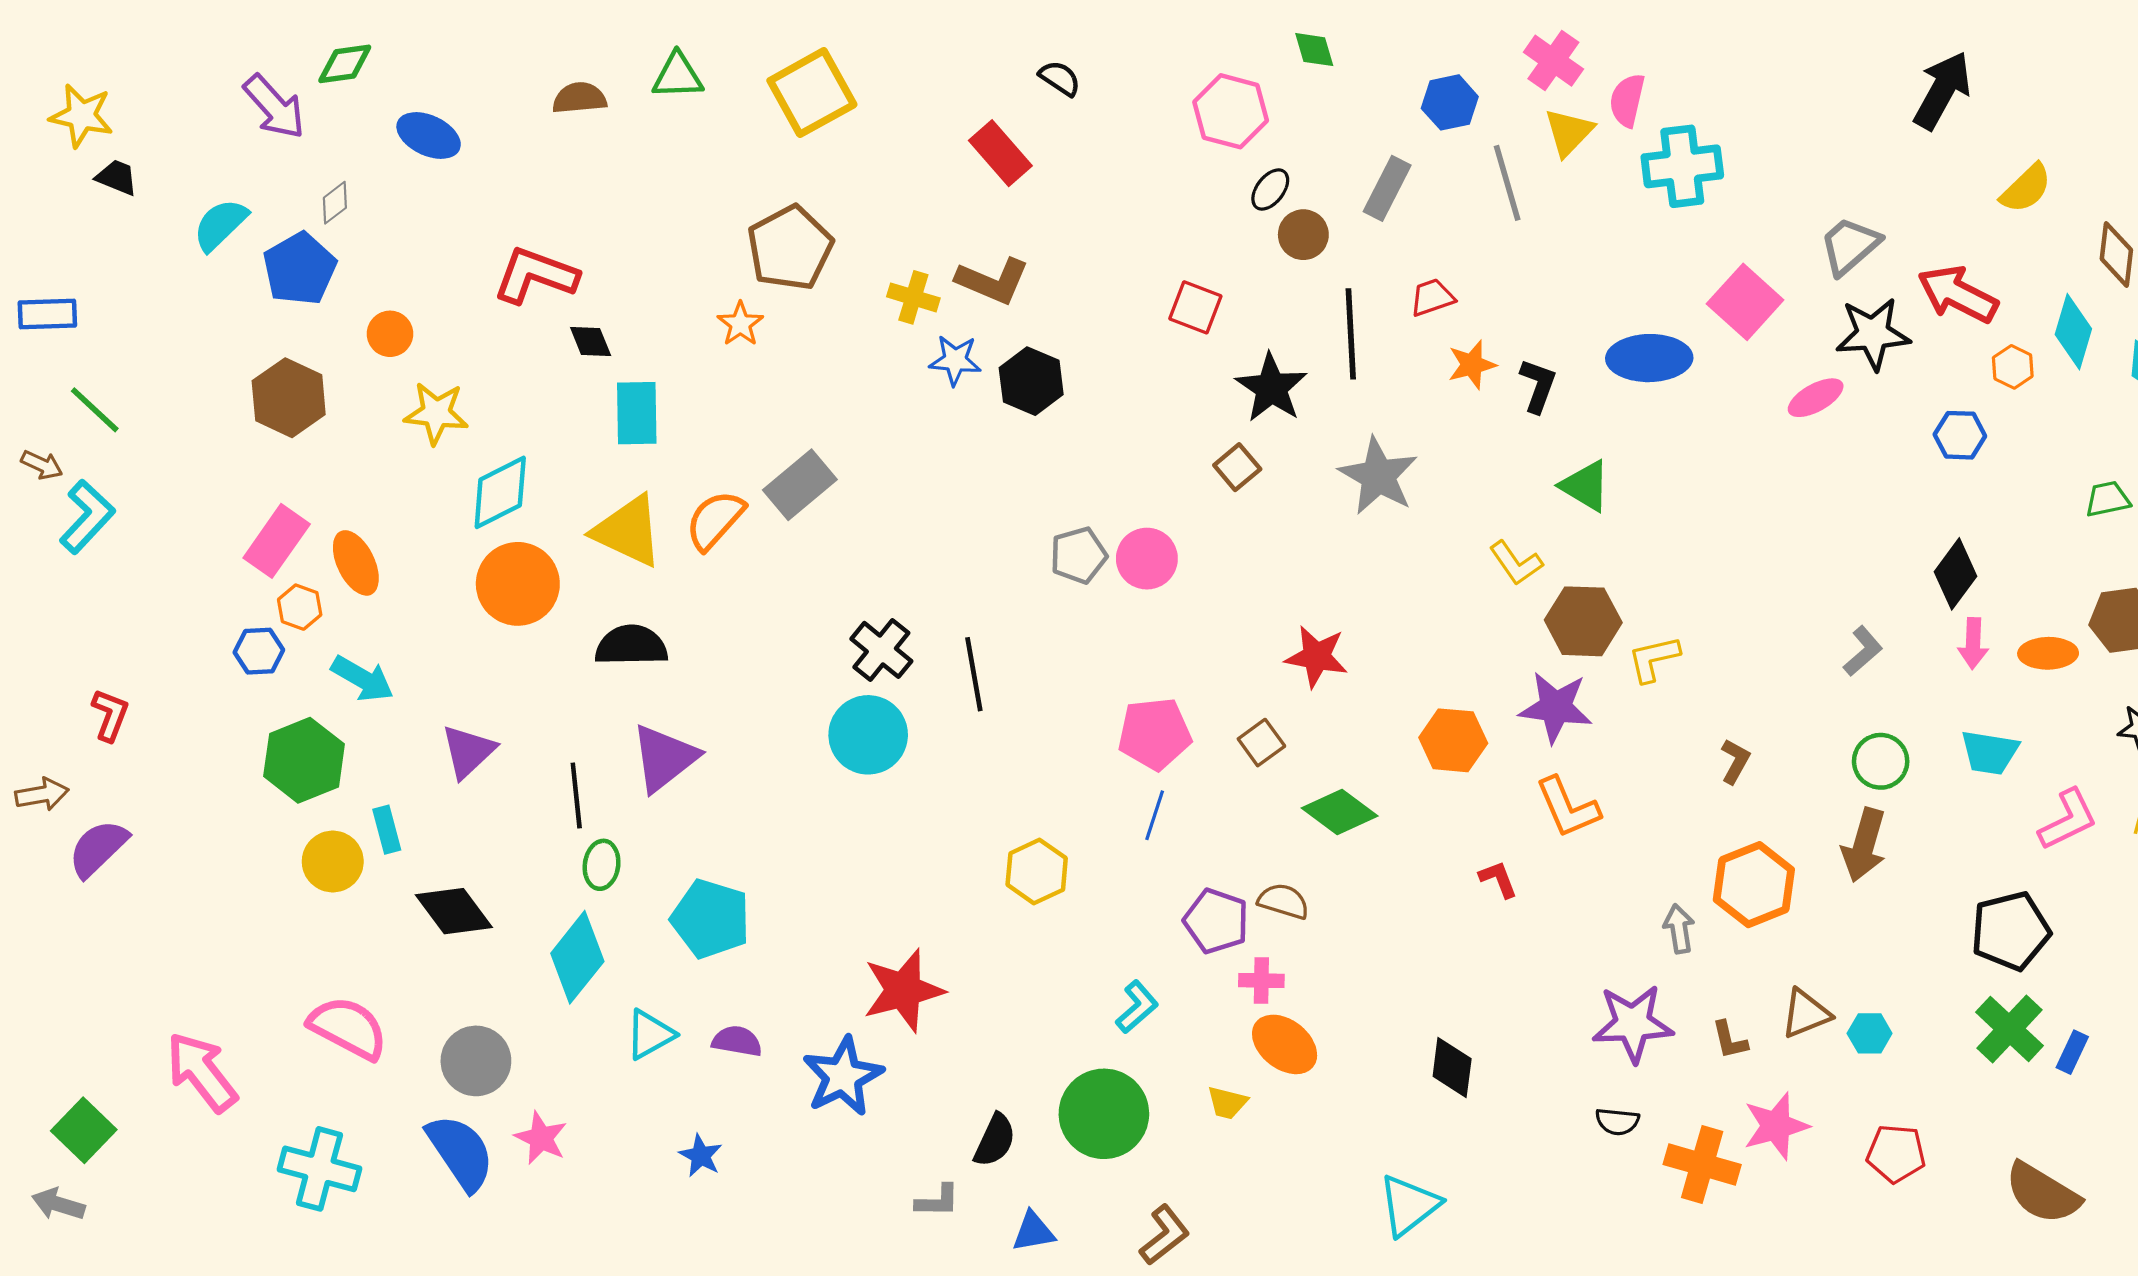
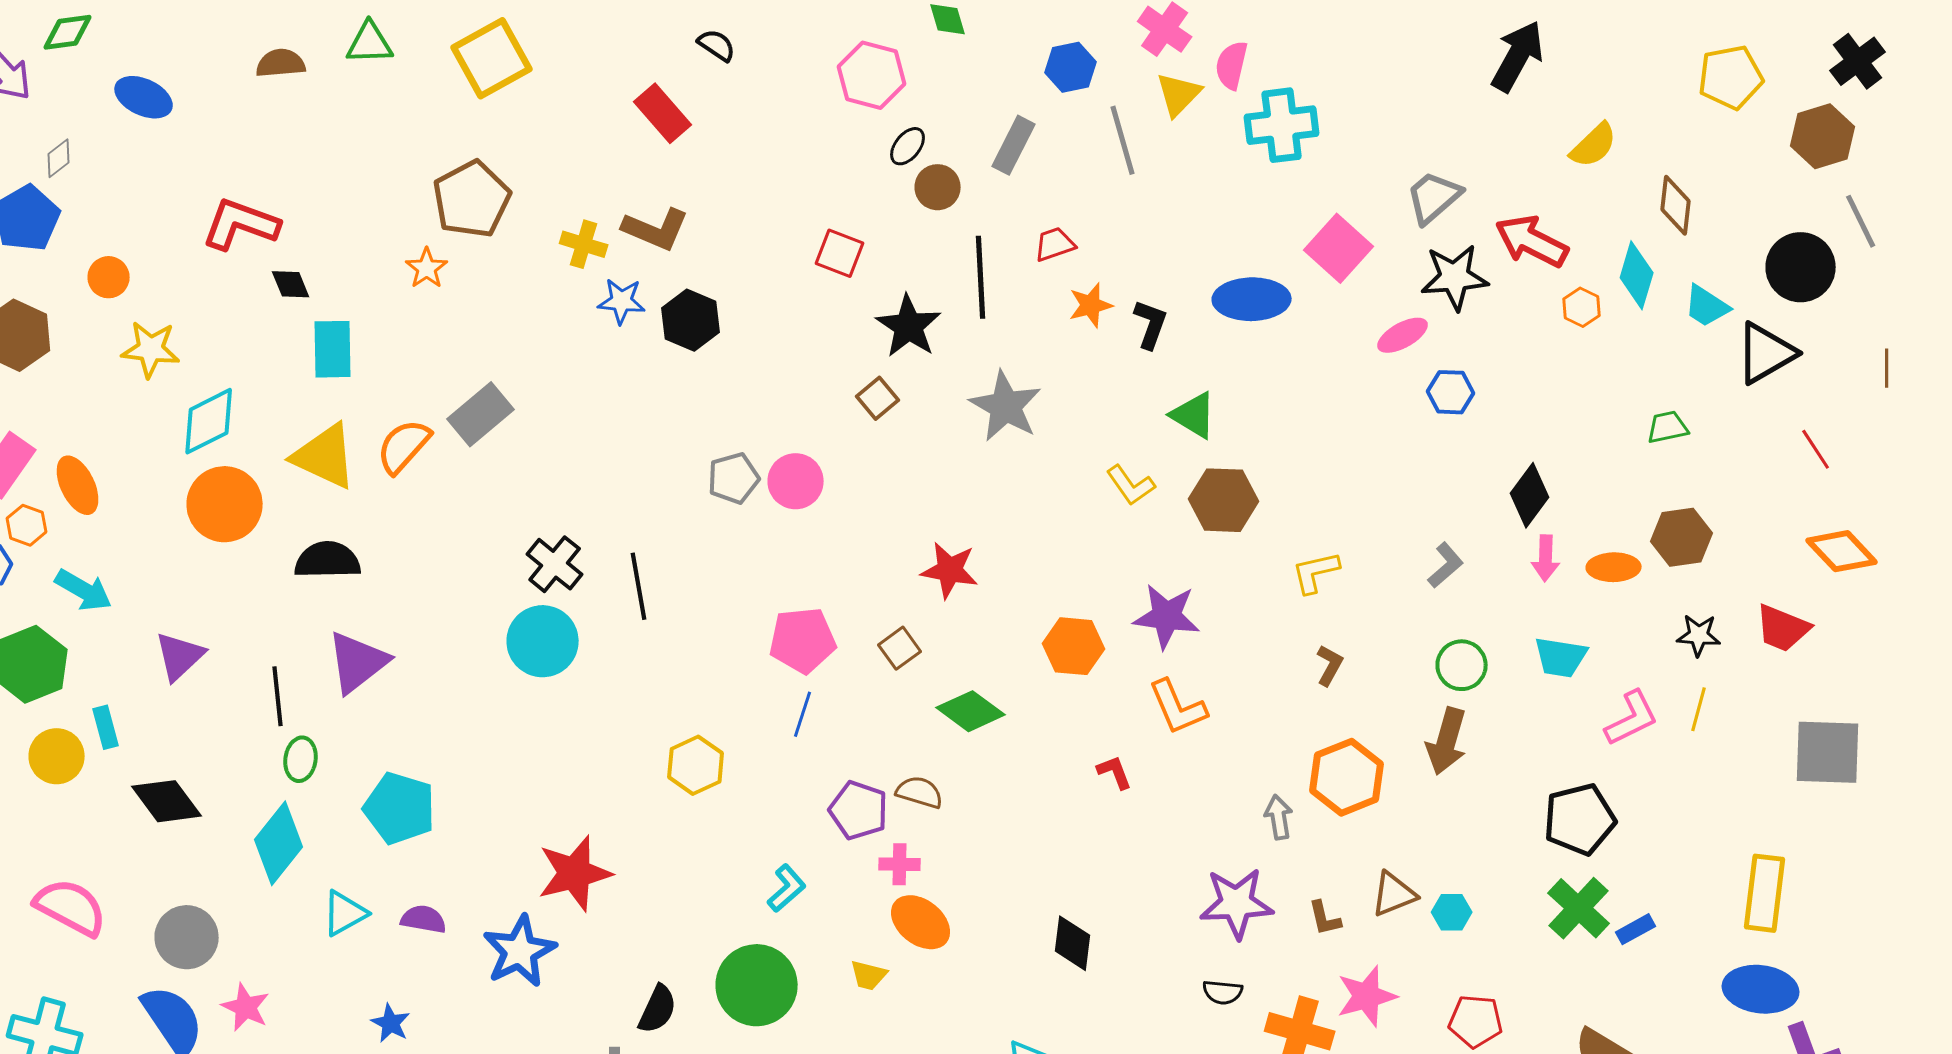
blue hexagon: (1960, 435) -> (1451, 392), moved
brown hexagon: (1583, 621) -> (1224, 500), moved
yellow L-shape: (1654, 659) -> (1316, 572), moved
blue rectangle: (2072, 1052) -> (1636, 929), turned 36

